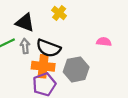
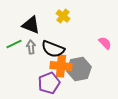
pink semicircle: (104, 42) -> (105, 43), turned 40
orange cross: (43, 66) -> (61, 66), moved

